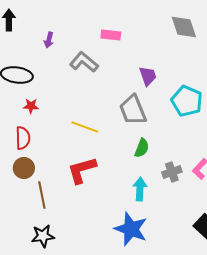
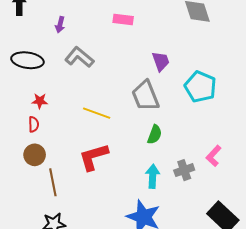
gray L-shape: (84, 62) -> (79, 57), moved
red star: (31, 106) -> (40, 101), moved
red semicircle: (23, 138) -> (34, 124), size x0.7
gray cross: (172, 172) -> (184, 170), moved

